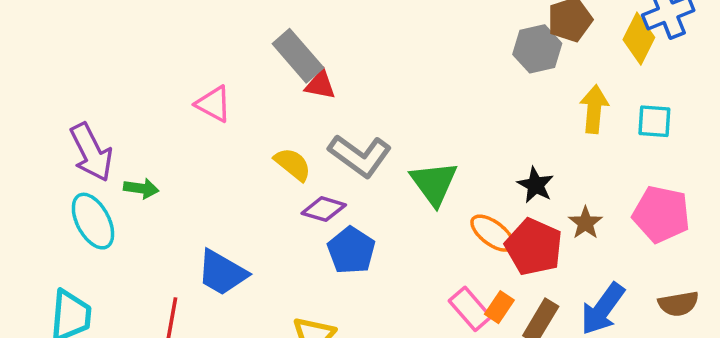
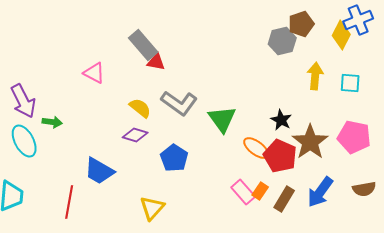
purple diamond: (324, 209) -> (135, 135), moved
brown star: (585, 223) -> (310, 142), size x1.8

